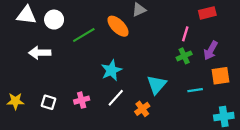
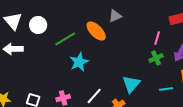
white triangle: (26, 15) -> (13, 21), turned 42
white arrow: (40, 53) -> (13, 49), moved
cyan star: (111, 70) -> (79, 62), moved

